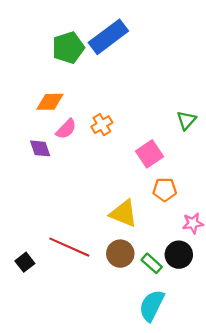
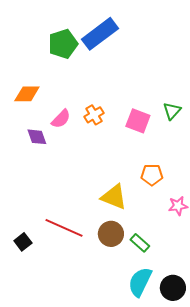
orange diamond: (50, 102) -> (27, 94), moved
pink square: (150, 154) -> (138, 121), moved, turned -35
black circle: (179, 255) -> (173, 288), moved

